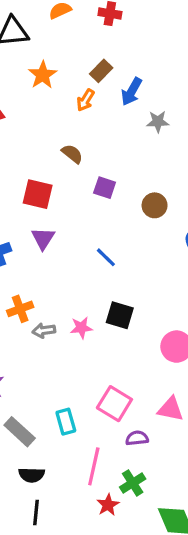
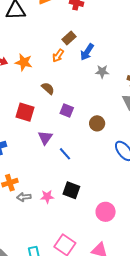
orange star: (43, 75) -> (24, 62), moved, turned -30
purple triangle: (43, 238) -> (45, 138), moved

